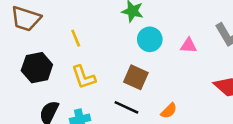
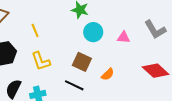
orange semicircle: (169, 111) -> (108, 74), moved

